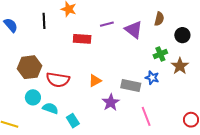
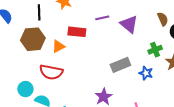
brown semicircle: (159, 19) -> (163, 19), moved, turned -40
brown hexagon: (30, 67) -> (33, 39), moved
orange triangle: (95, 81) -> (58, 46), moved
gray rectangle: (131, 85) -> (120, 65), moved, turned -36

